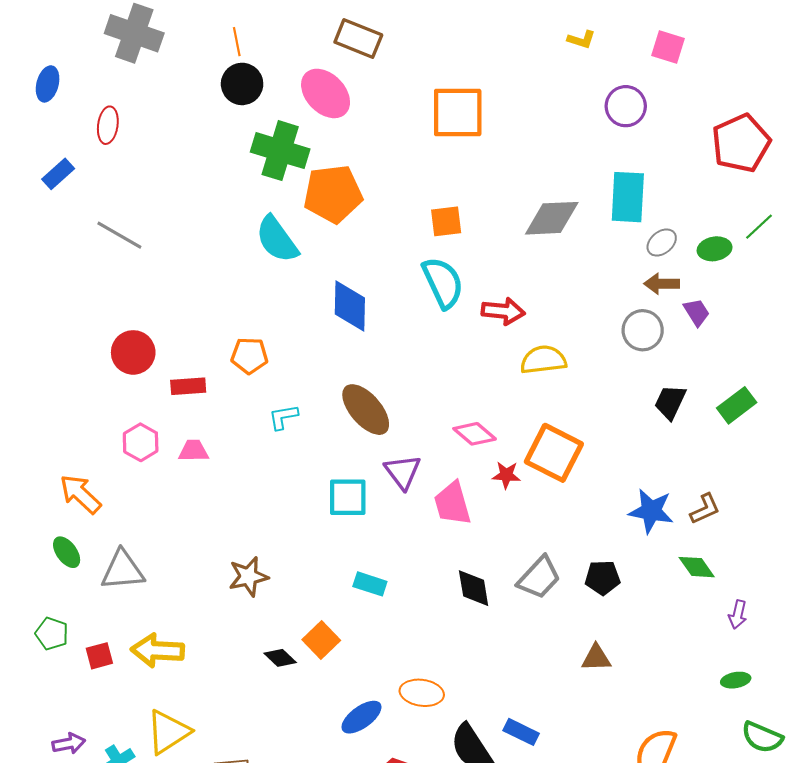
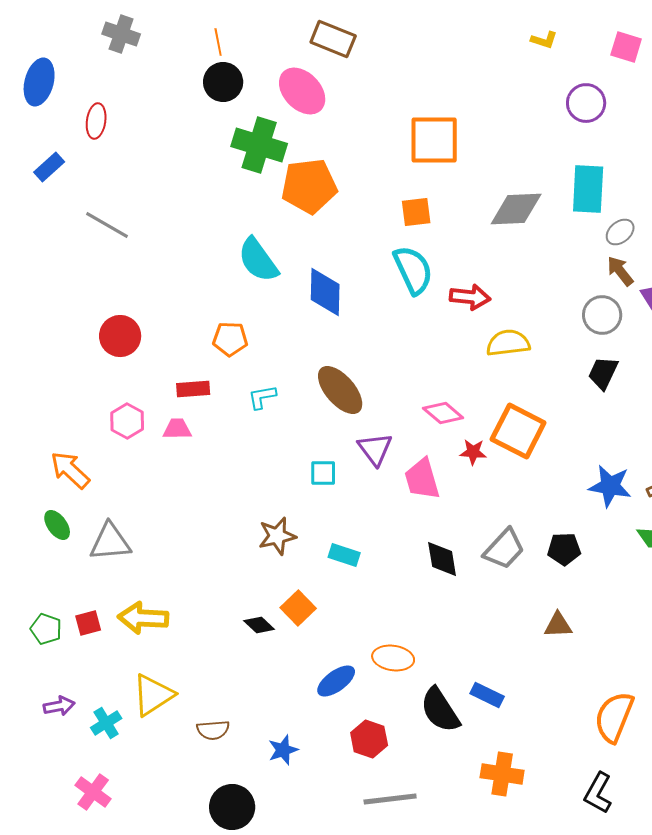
gray cross: (134, 33) -> (121, 34), size x0.7
blue ellipse: (48, 84) -> (39, 82), size x1.4
orange square: (458, 112) -> (434, 140), moved
cyan semicircle: (277, 239) -> (258, 260), moved
brown arrow: (662, 284) -> (620, 271), turned 52
red rectangle: (188, 386) -> (193, 389), moved
black trapezoid: (670, 402) -> (603, 373), moved
cyan square: (348, 497) -> (323, 473), size x0.7
brown star: (248, 577) -> (277, 536), moved
green pentagon: (52, 634) -> (46, 629), moved

